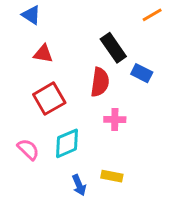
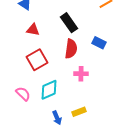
black rectangle: (113, 48) -> (69, 23), moved
yellow rectangle: (112, 176) -> (79, 112), turned -32

